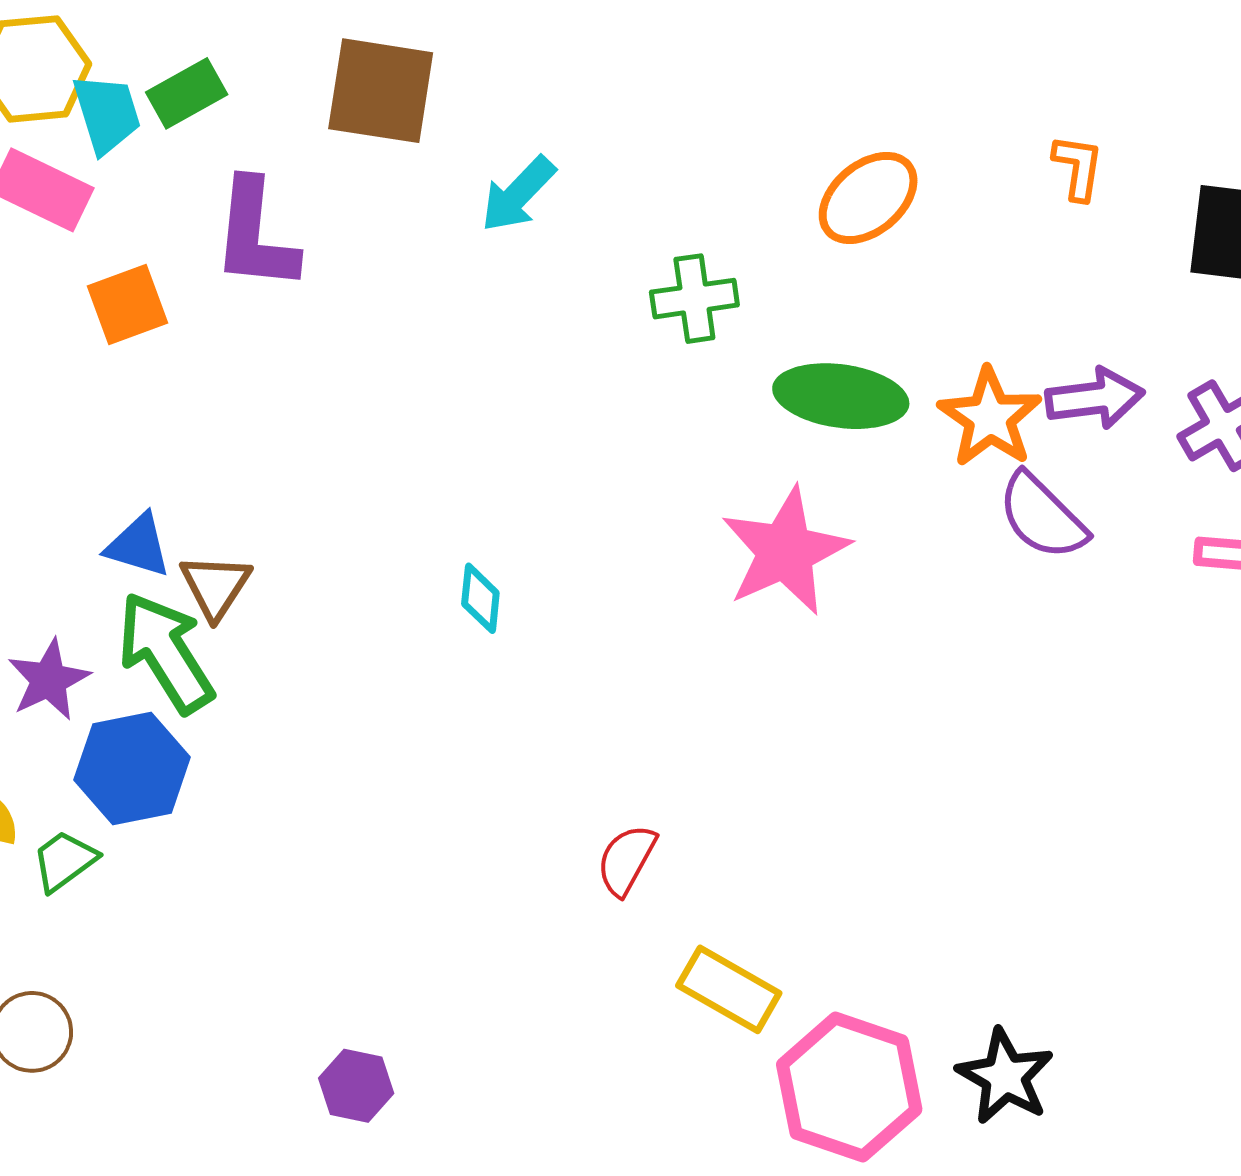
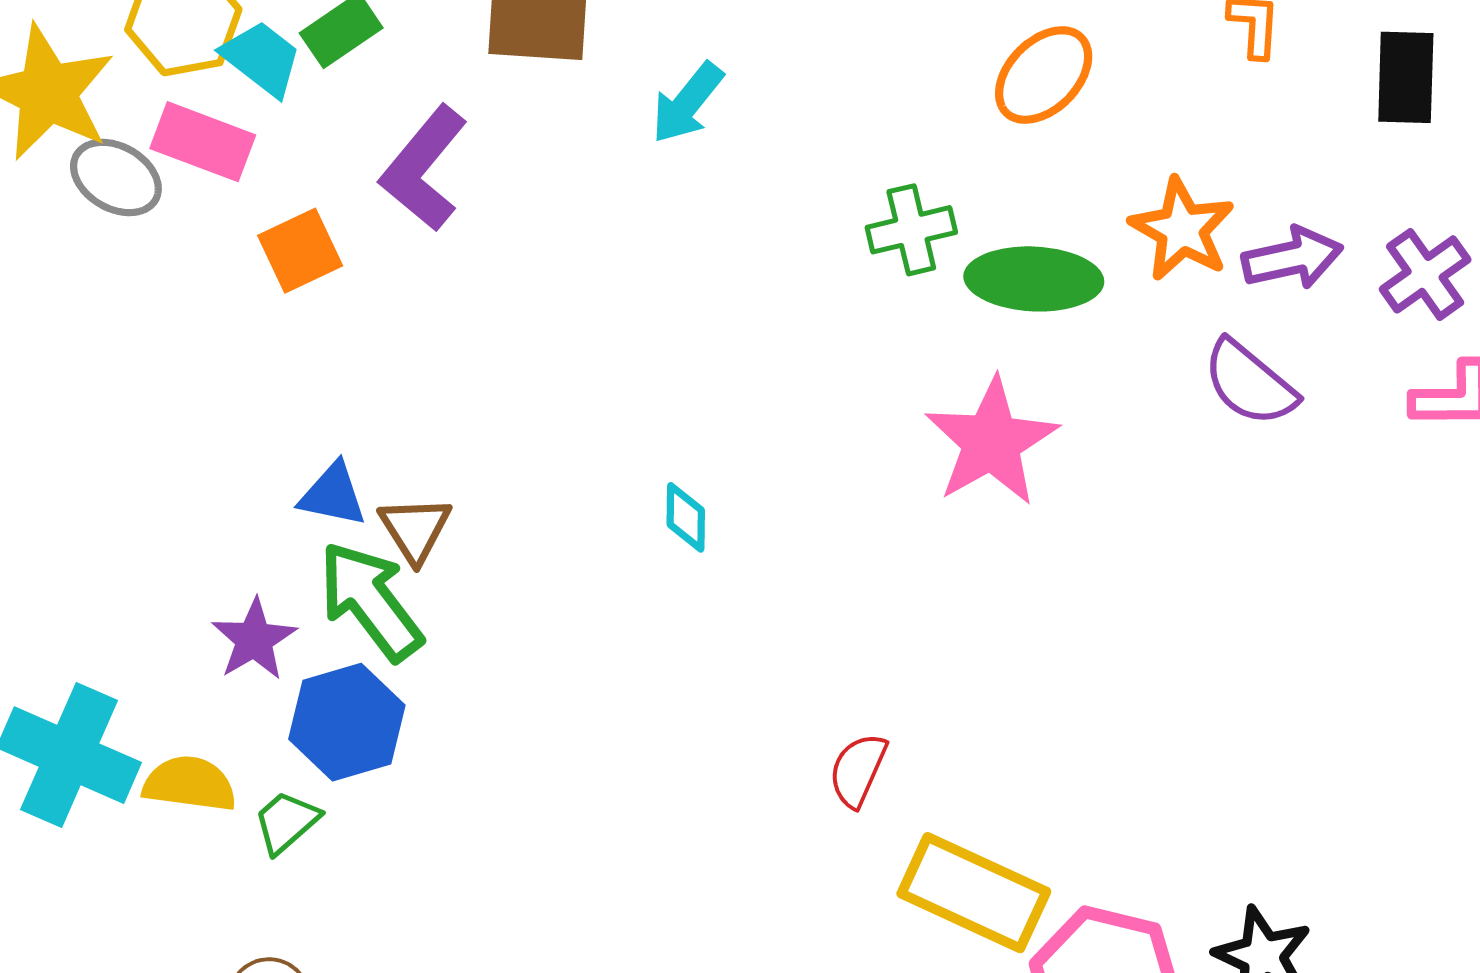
cyan trapezoid: (107, 114) -> (262, 58), turned -30
purple L-shape: (255, 235) -> (424, 168), turned 39
green cross: (694, 299) -> (911, 230), moved
orange star: (990, 418) -> (1182, 229), moved
yellow rectangle: (729, 989) -> (974, 893), size x1.4

